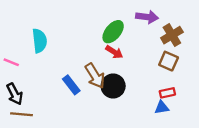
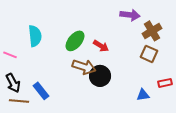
green ellipse: (113, 32) -> (75, 41), moved
brown arrow: (95, 76) -> (84, 67), turned -40
blue rectangle: (71, 85) -> (41, 91), moved
red rectangle: (167, 93) -> (165, 83), moved

